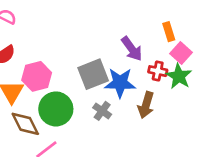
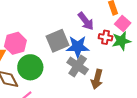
green star: (179, 76) -> (121, 41), turned 30
brown arrow: (146, 105) -> (97, 79), moved
gray cross: (102, 111) -> (78, 66), moved, size x1.5

